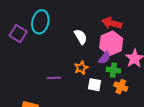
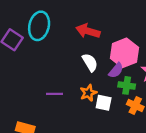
red arrow: (112, 23) -> (88, 31), moved
white semicircle: (81, 37) -> (90, 62), moved
orange star: (81, 68) -> (88, 93), moved

